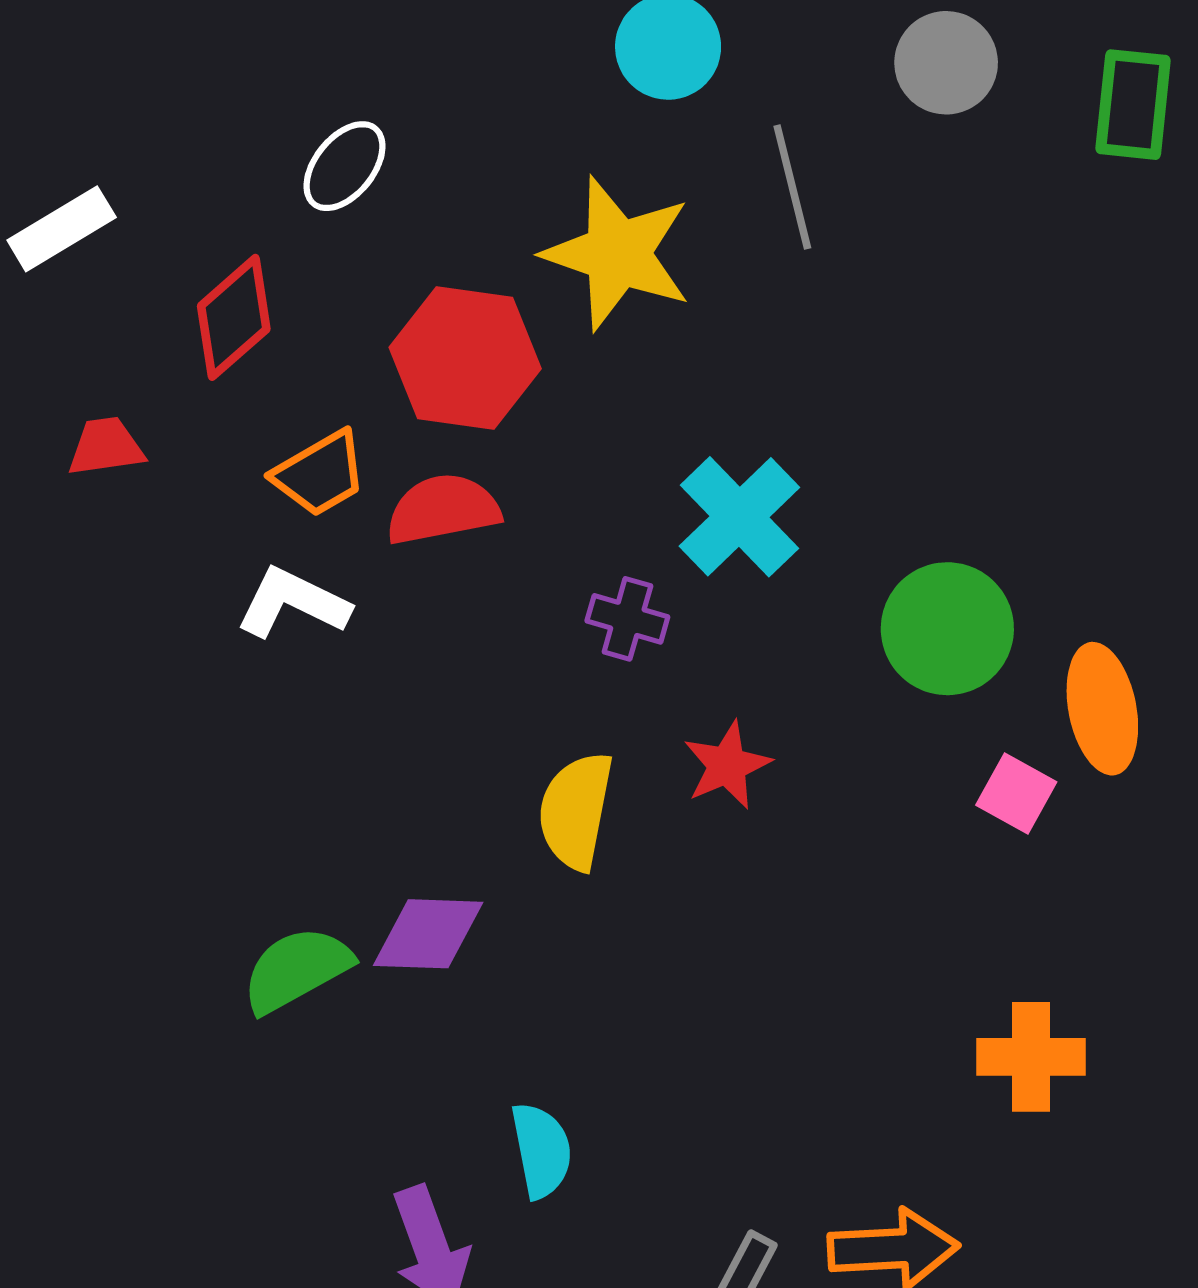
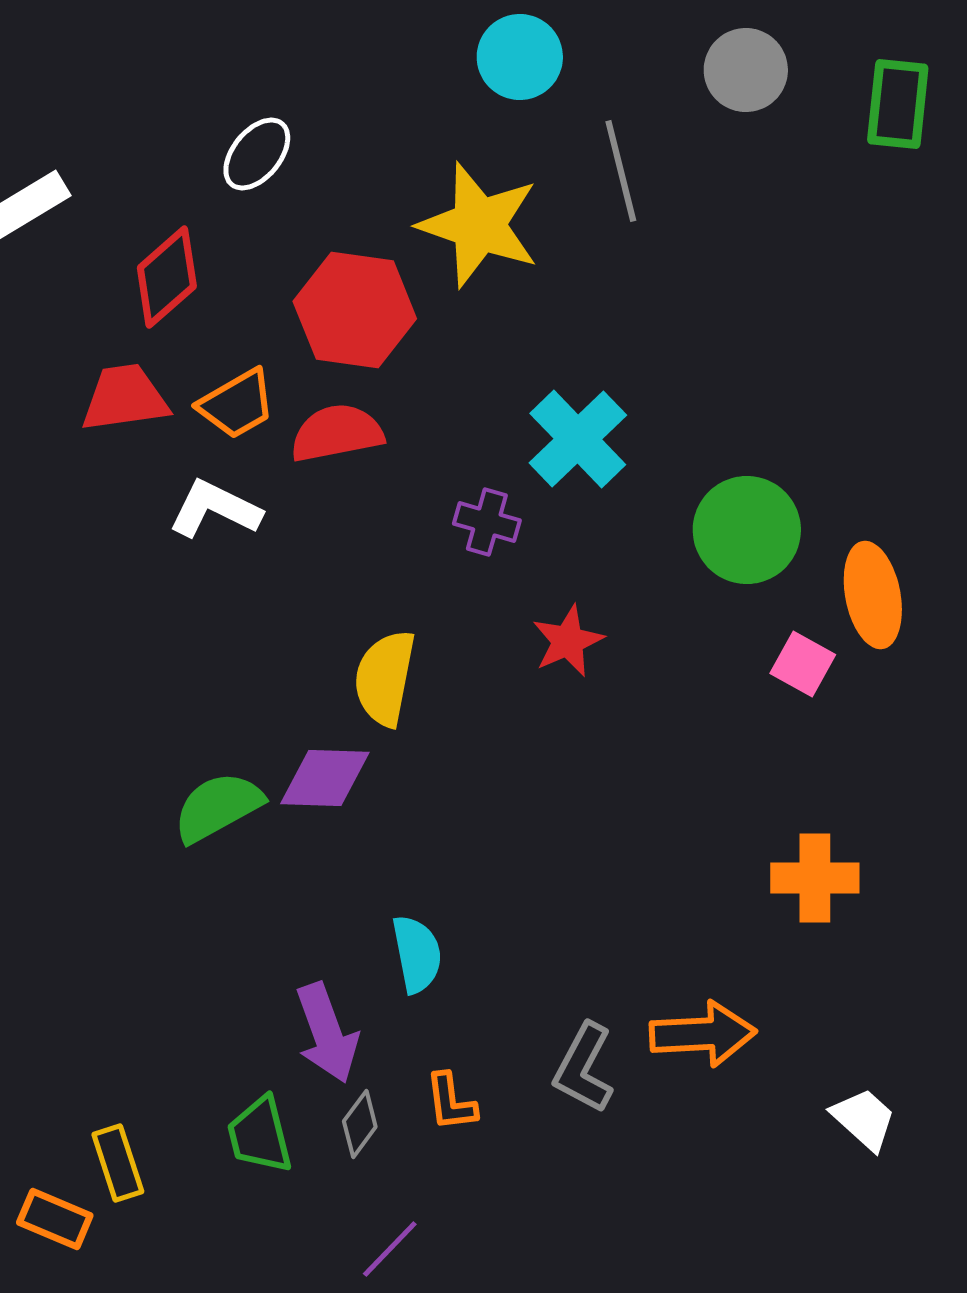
red trapezoid: (106, 447) -> (125, 398), moved, size x1.4
yellow semicircle: (576, 811) -> (385, 678), moved

